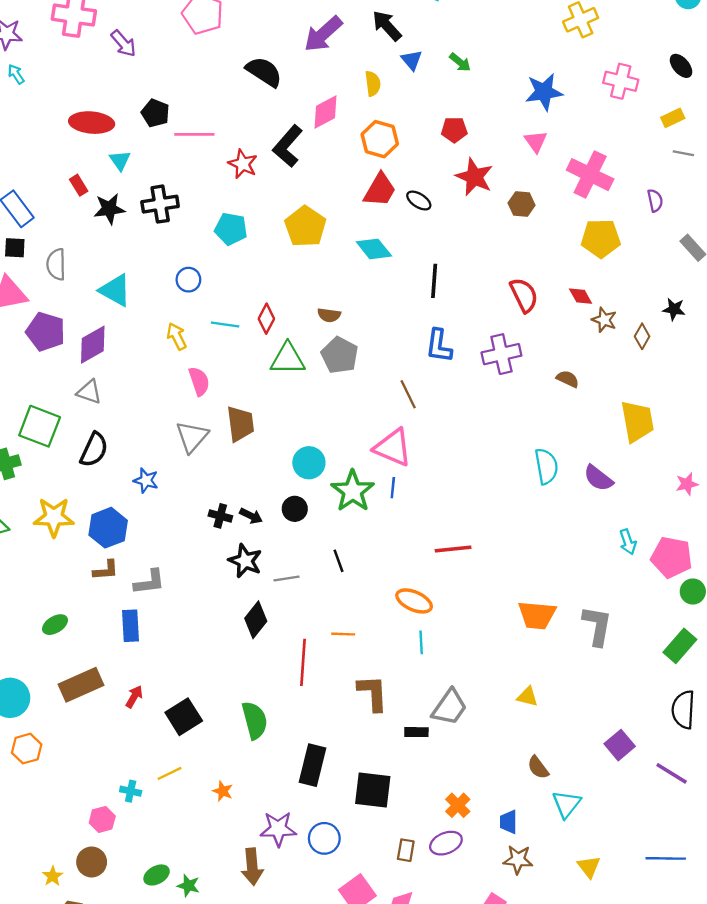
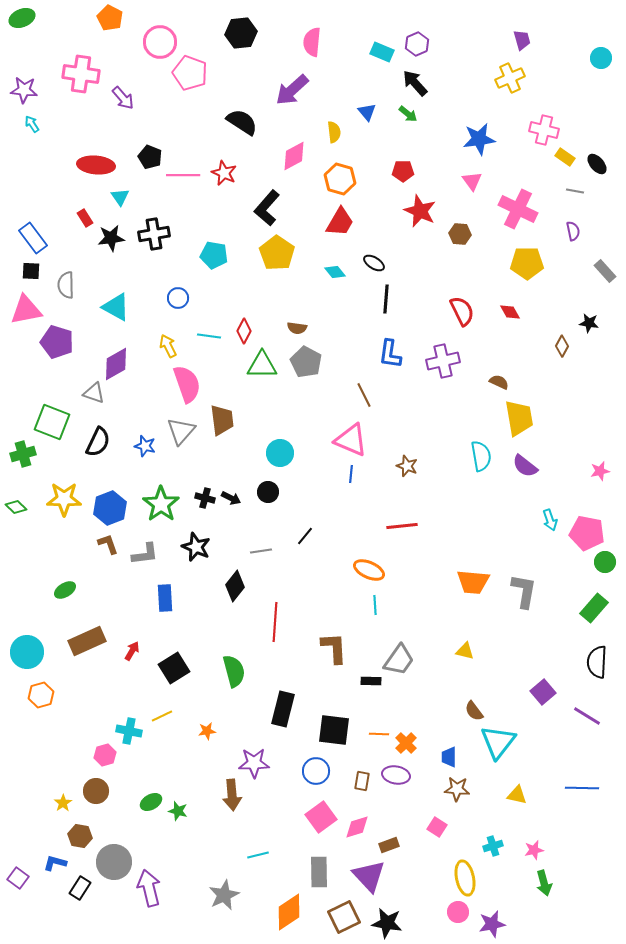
black arrow: (387, 26) -> (415, 83), moved
black ellipse: (681, 66) -> (597, 164), moved
yellow rectangle: (673, 118) -> (565, 157), moved, turned 60
black L-shape: (288, 146) -> (267, 208), moved
gray line: (683, 153) -> (575, 191), moved
red star: (243, 164) -> (224, 173), moved
black ellipse: (419, 201) -> (374, 263), moved
cyan diamond: (374, 249) -> (335, 272), size x0.7
brown star: (604, 320) -> (407, 466), moved
purple diamond: (93, 345) -> (116, 364), moved
pink semicircle: (199, 381) -> (187, 384), size x1.5
yellow trapezoid: (637, 421) -> (519, 418), moved
blue star: (146, 480) -> (145, 446), moved
green star: (353, 491) -> (161, 504), moved
black star: (245, 561) -> (196, 547), moved
black line: (338, 561) -> (305, 536), turned 60
brown L-shape: (106, 570) -> (108, 544), turned -105
blue rectangle: (131, 626) -> (165, 598), moved
orange line: (343, 634) -> (379, 734), moved
cyan cross: (131, 791) -> (129, 731), size x1.4
orange star: (223, 791) -> (207, 731), turned -30
cyan triangle: (566, 804) -> (498, 742), size x1.4
blue circle: (324, 838) -> (316, 771), moved
purple ellipse: (446, 843) -> (396, 775), turned 32
yellow triangle: (589, 867) -> (517, 795), turned -40

